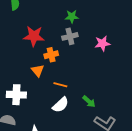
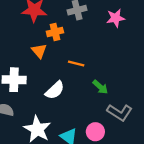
orange line: (60, 85) -> (76, 63), moved
white semicircle: (61, 105) -> (55, 90), moved

